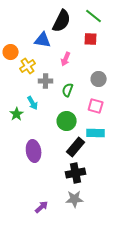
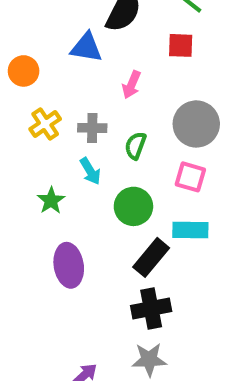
yellow cross: (28, 66) -> (45, 124), moved
gray circle: (99, 79) -> (196, 124), size x1.5
cyan arrow: (33, 103) -> (90, 171), moved
green star: (17, 114) -> (51, 201), moved

